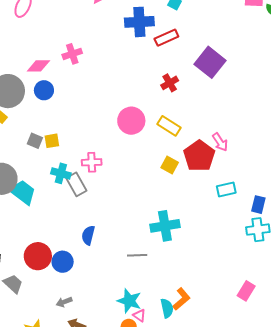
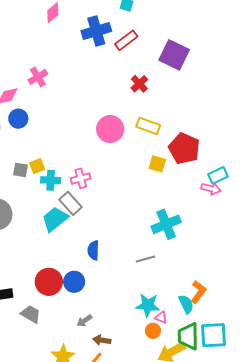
pink arrow: (220, 142) -> (211, 189), moved, turned -30
cyan cross: (61, 173) -> (51, 180), moved
cyan trapezoid: (23, 192) -> (55, 219), moved, turned -64

